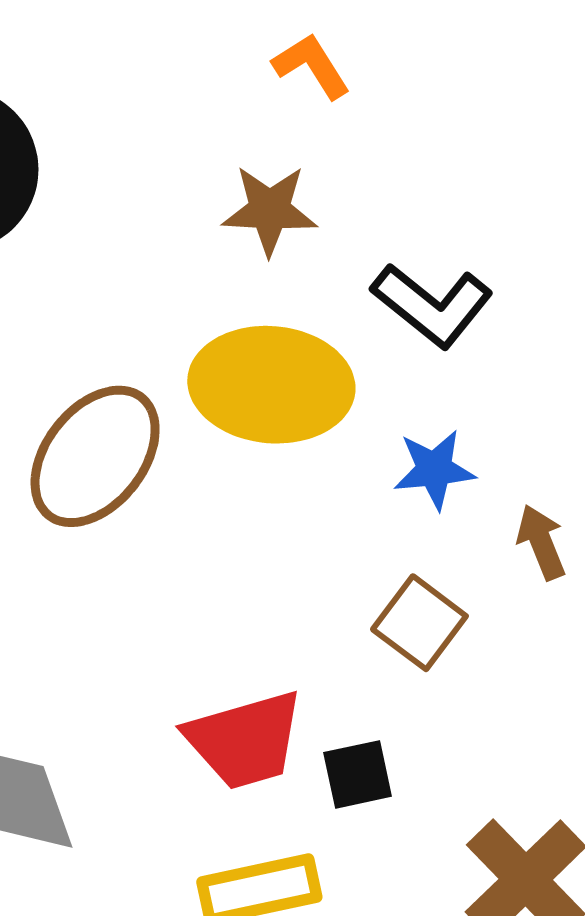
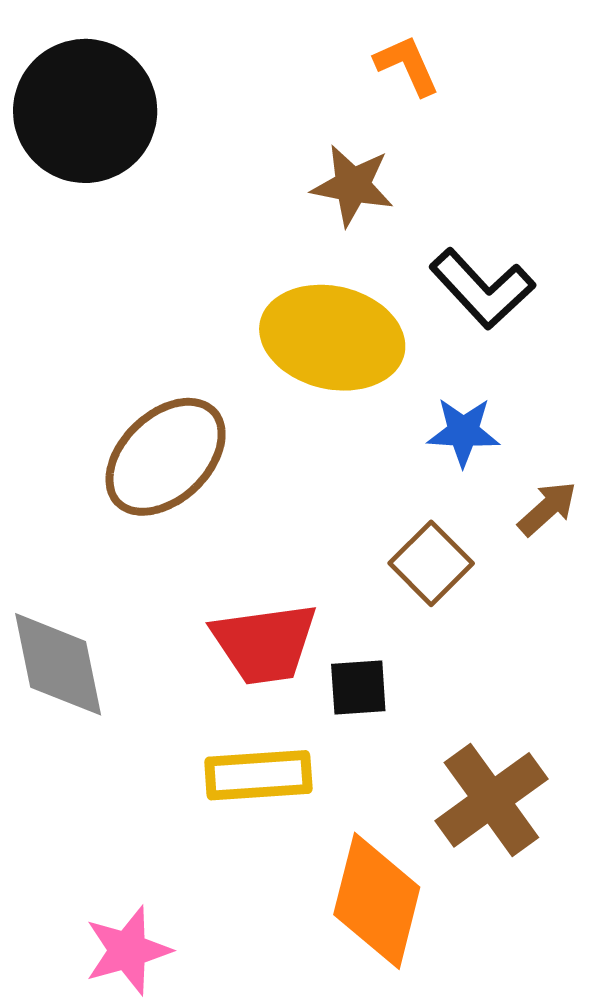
brown ellipse: (95, 456) -> (166, 457), moved
brown arrow: (541, 542) -> (547, 509), turned 62

